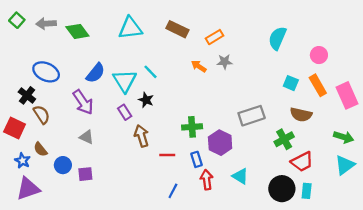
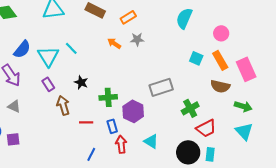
black star: (146, 100) -> (81, 82), moved
brown semicircle: (301, 115) -> (220, 86), moved
cyan triangle: (345, 165) -> (244, 131), turned -36

